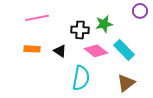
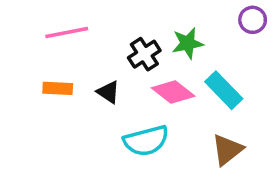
black cross: (80, 30) -> (144, 54), turned -36
cyan semicircle: (81, 78) -> (146, 141), turned 65

